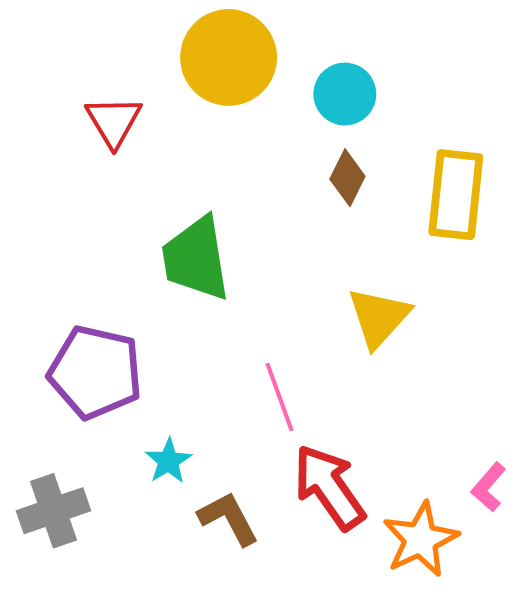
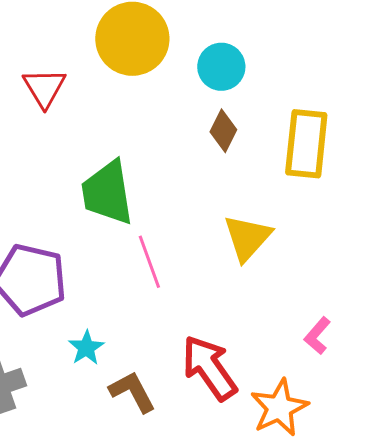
pink line: (280, 397) -> (149, 262), moved
pink L-shape: (488, 487) -> (317, 336), moved

